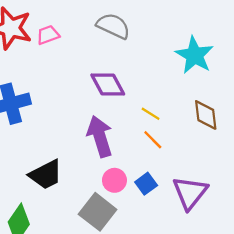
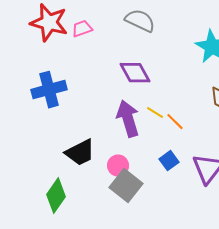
yellow line: (151, 114) -> (155, 113), moved
pink circle: (114, 180) -> (118, 166), moved

